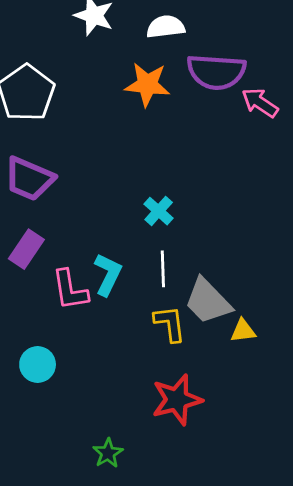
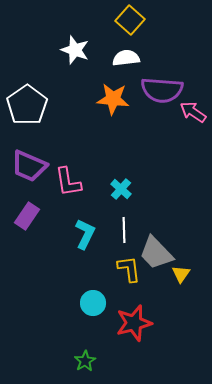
pink L-shape: (70, 290) -> (68, 182), moved
yellow triangle: (243, 331) -> (181, 274), turned -48
cyan circle: (38, 364) -> (93, 303), moved

